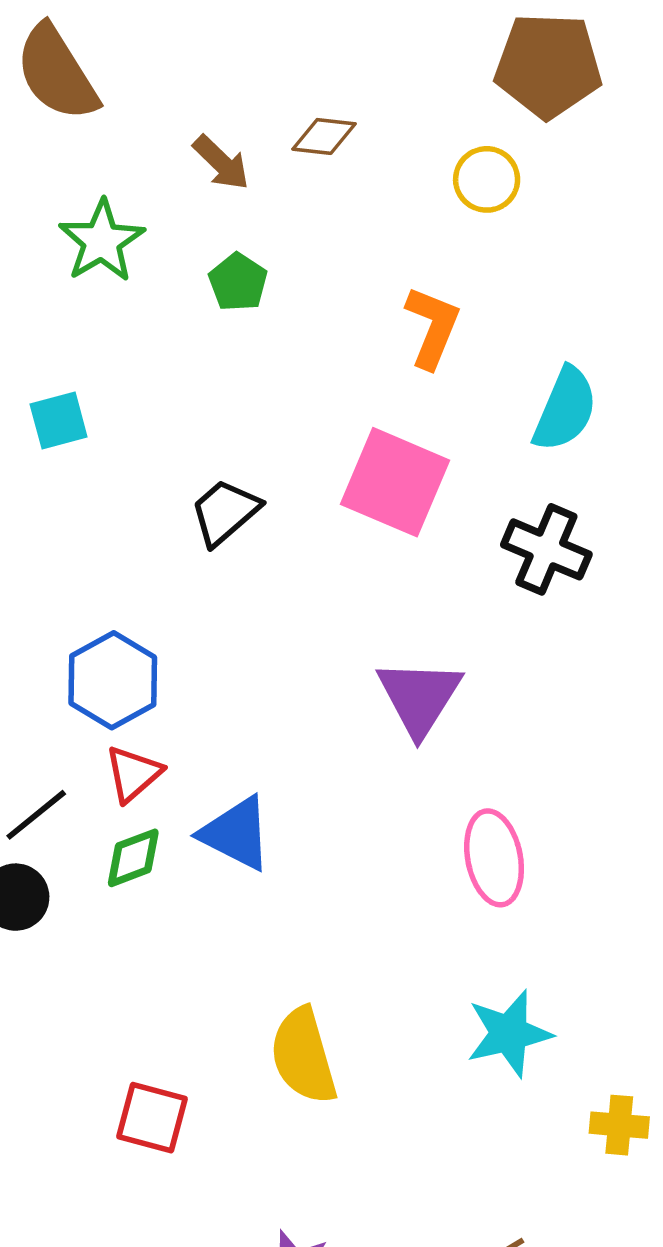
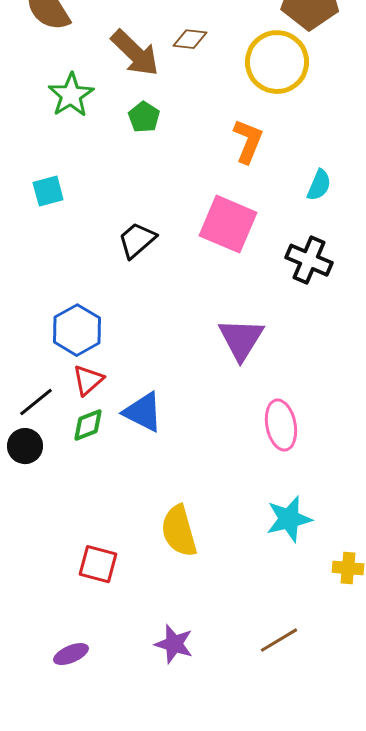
brown arrow: (221, 163) -> (135, 53), size x1.6
yellow circle: (487, 179) -> (277, 62), size x1.8
cyan semicircle: (565, 409) -> (319, 185), size x0.7

